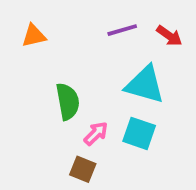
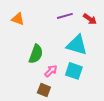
orange triangle: (34, 36) -> (18, 19), turned 32
green semicircle: (68, 102) -> (36, 54), turned 30

